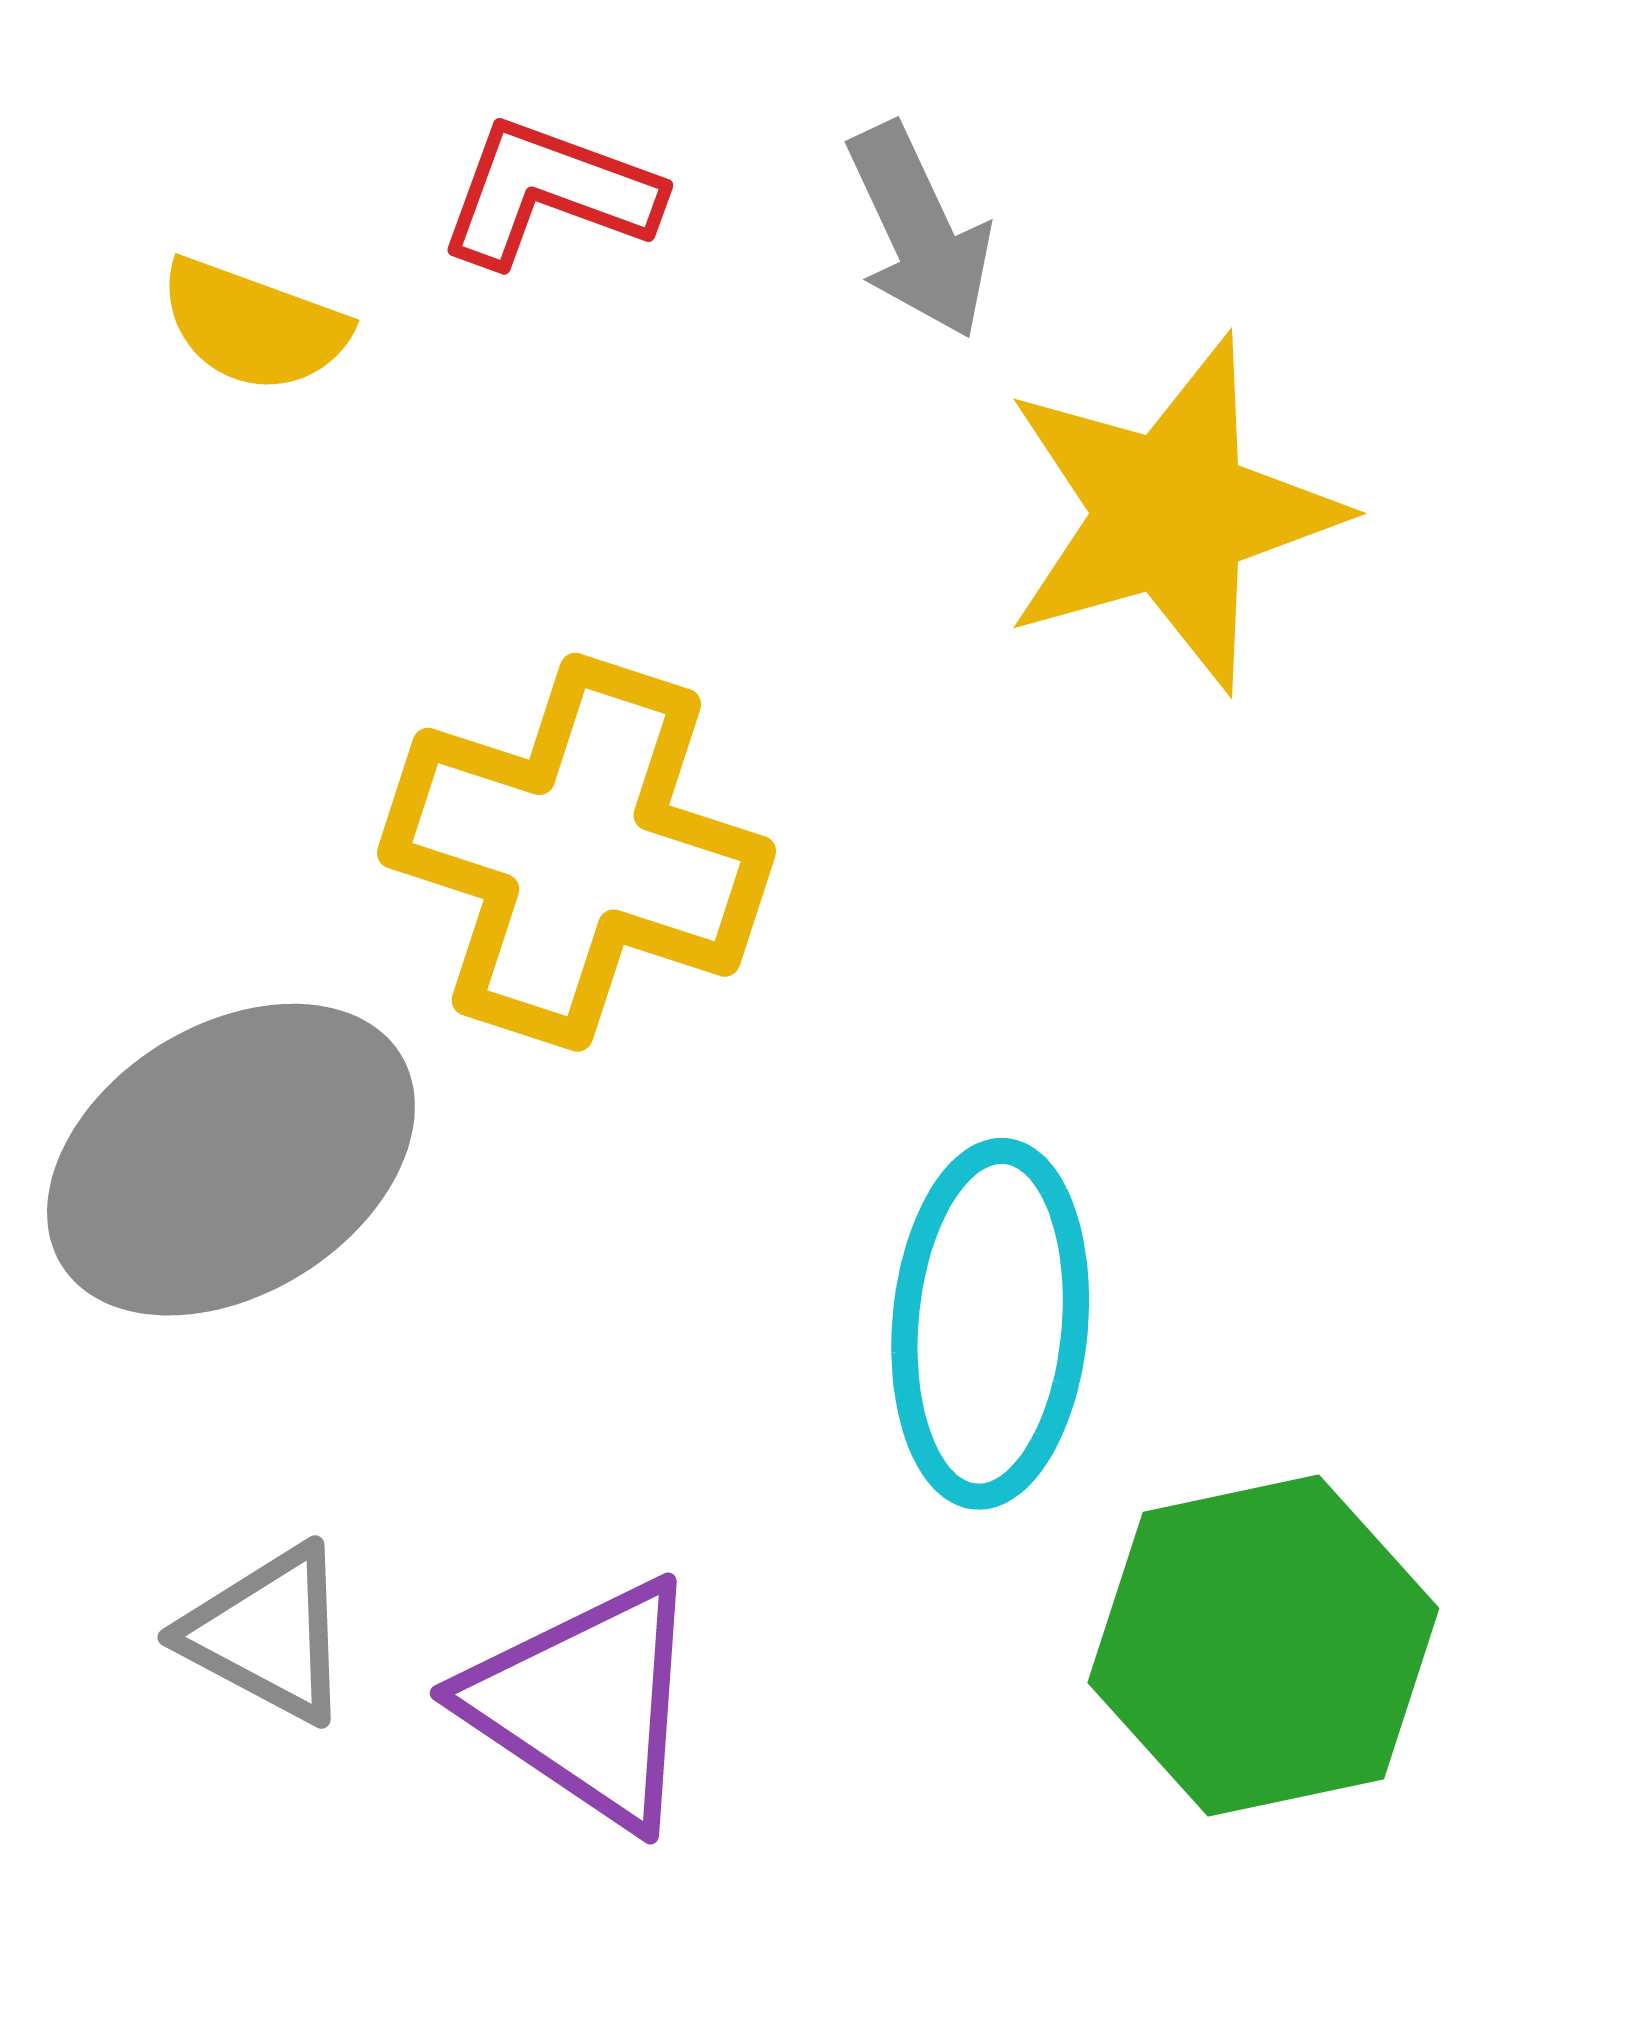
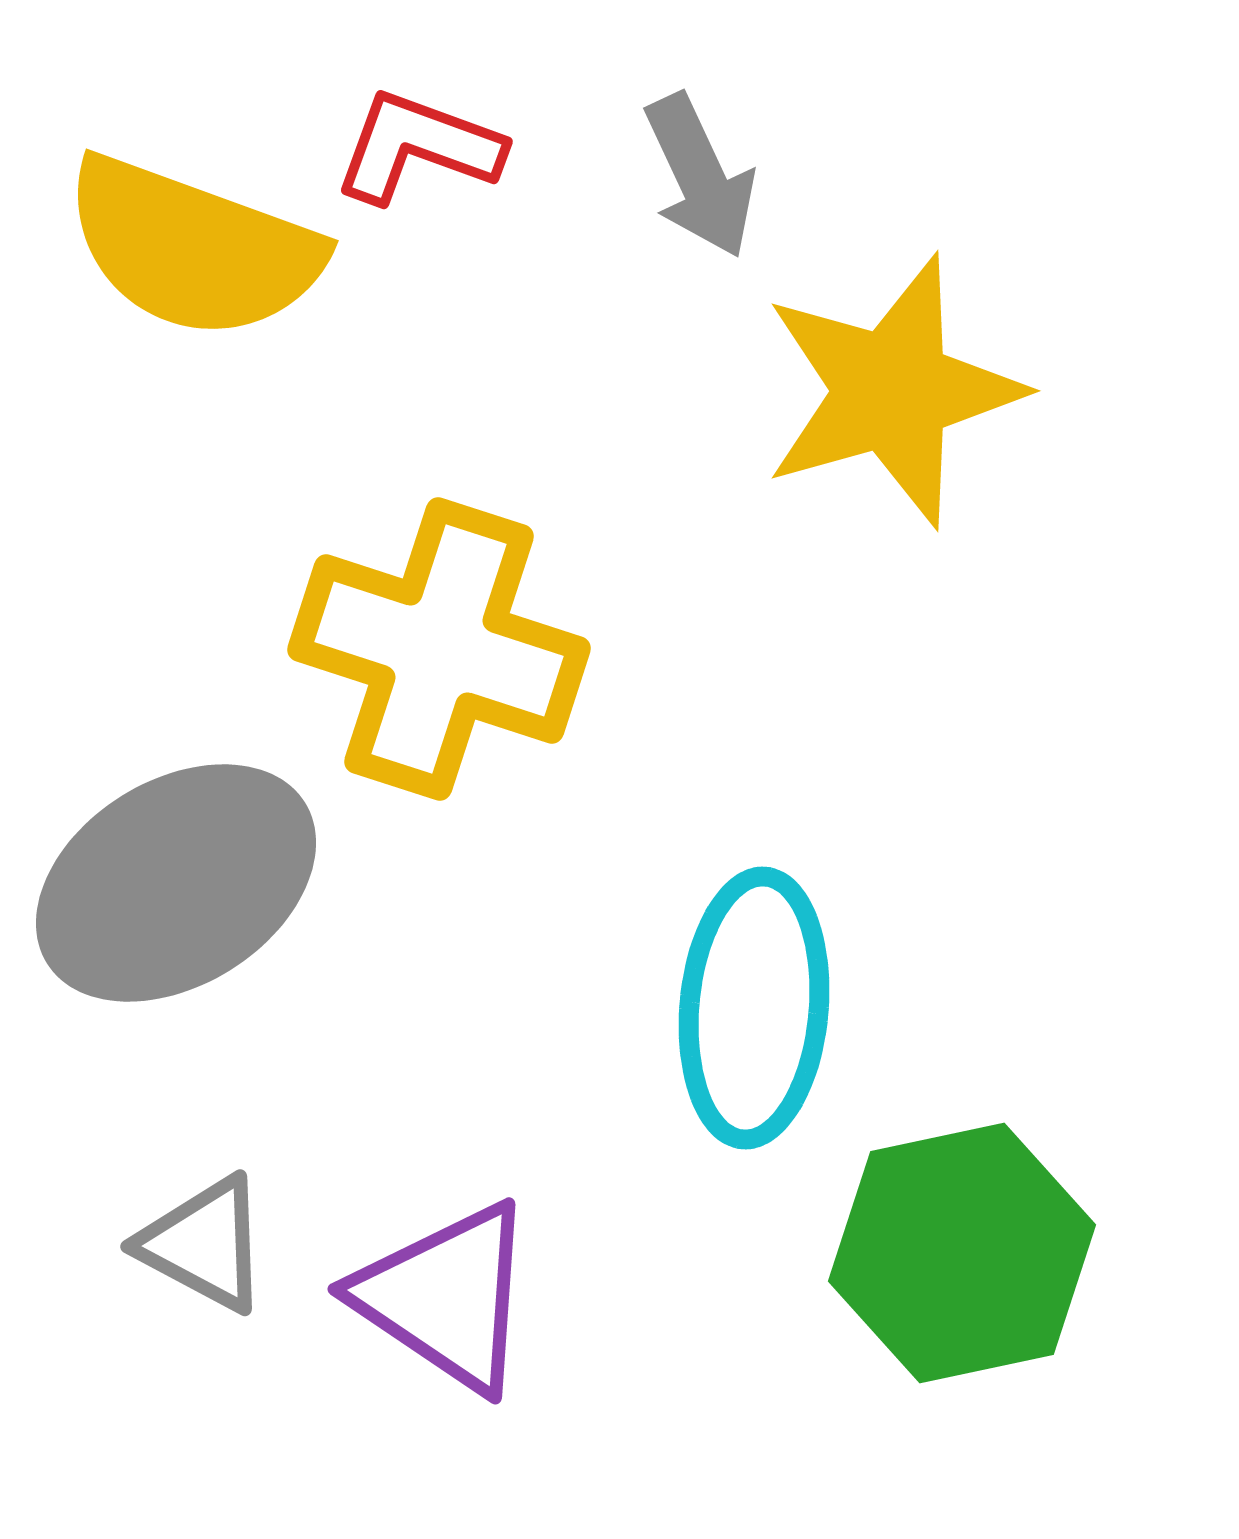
yellow semicircle: (253, 326) -> (193, 248), size x1.8

